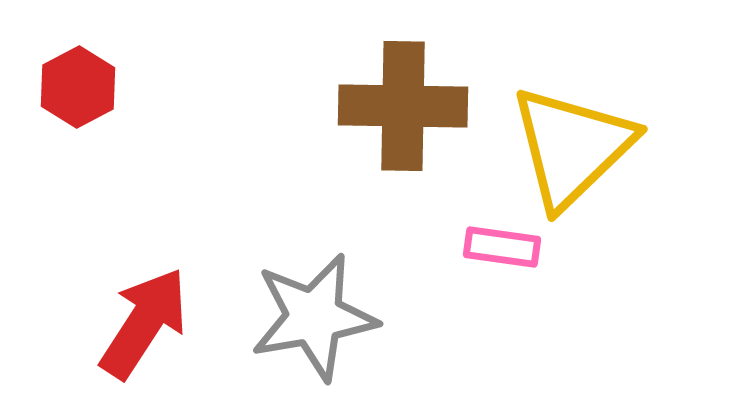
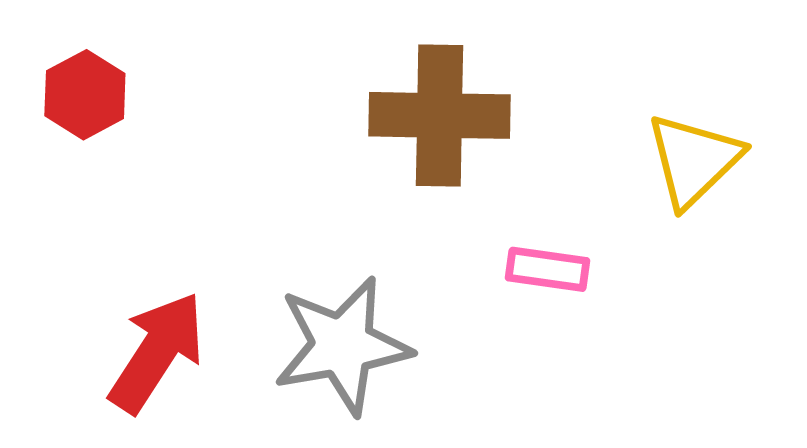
yellow triangle: (572, 147) -> (694, 160), moved, size x0.7

